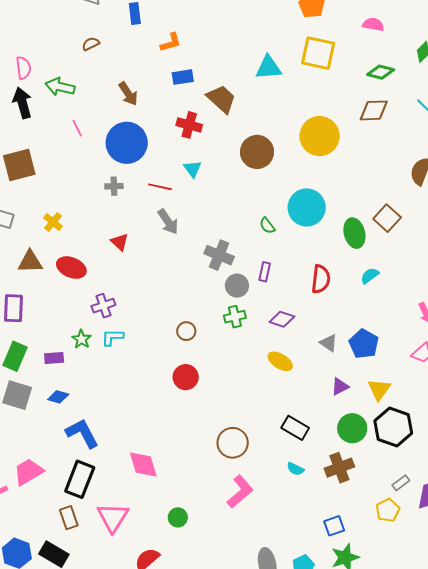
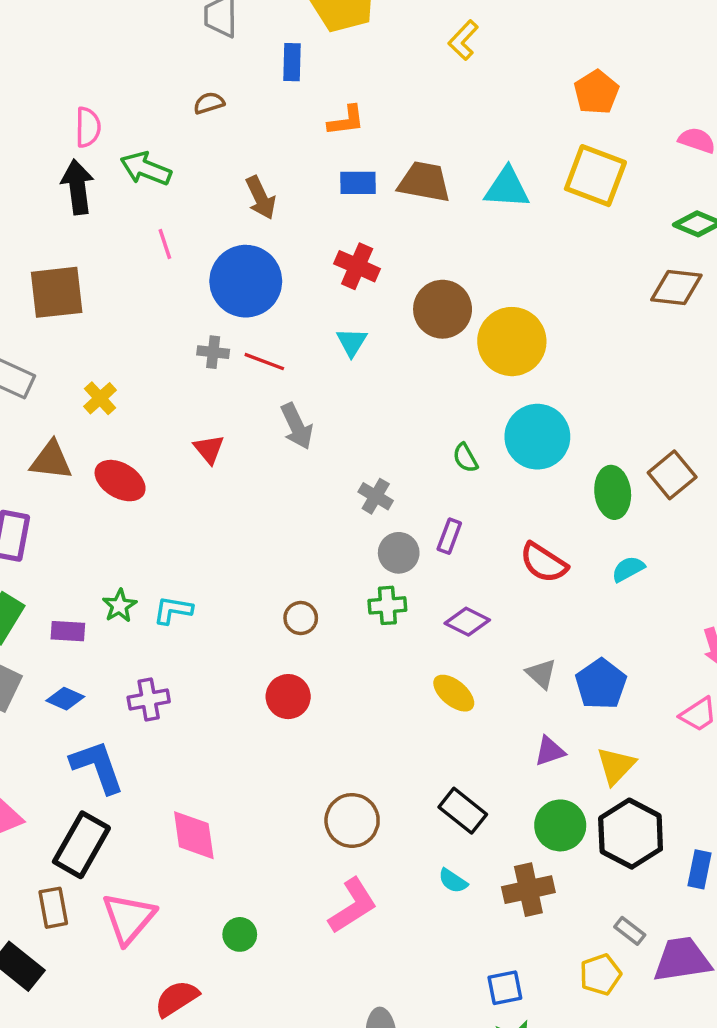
brown trapezoid: (221, 99) -> (424, 182), moved, turned -40
yellow circle: (320, 136) -> (512, 342), moved
brown circle: (257, 152) -> (443, 309), moved
red line: (160, 187) -> (264, 362), moved
gray cross: (219, 255) -> (376, 496), size x0.7
red semicircle: (321, 279) -> (544, 563), turned 108
purple cross: (103, 306) -> (149, 700), moved
gray rectangle: (401, 483) -> (630, 931), turned 66

